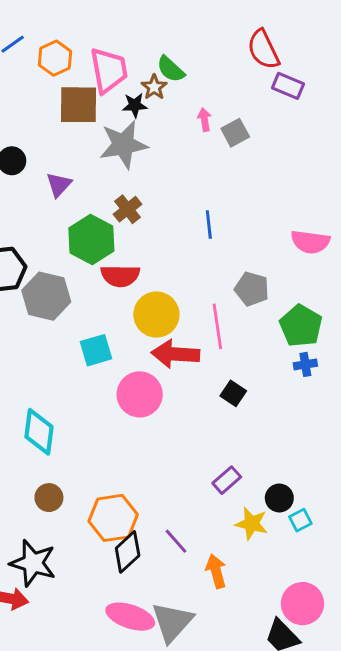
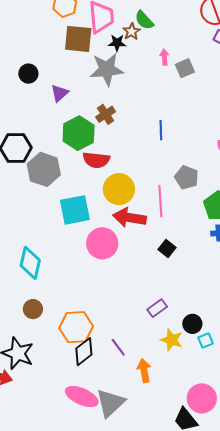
cyan square: (96, 350) -> (75, 210), size x1.4

